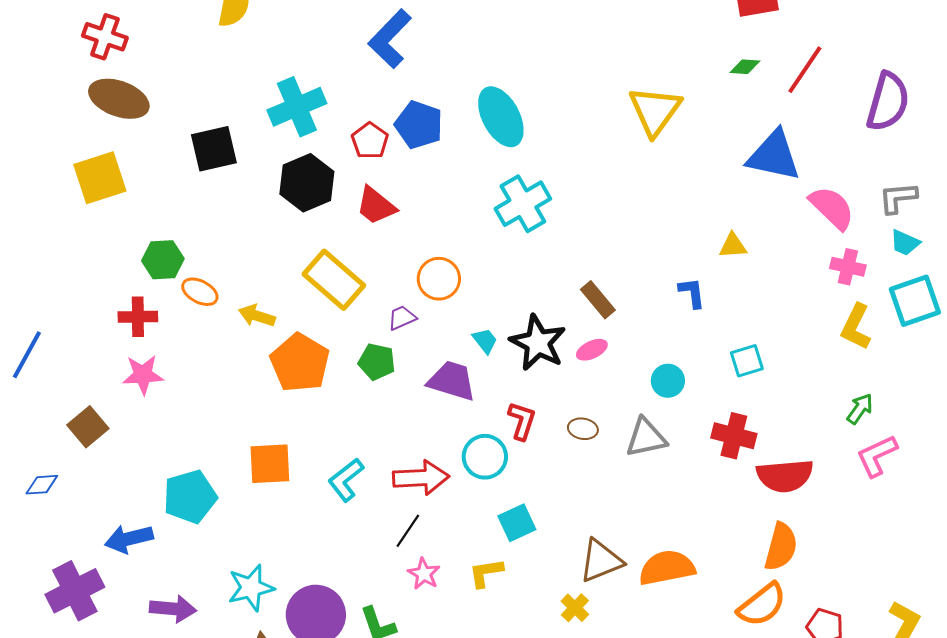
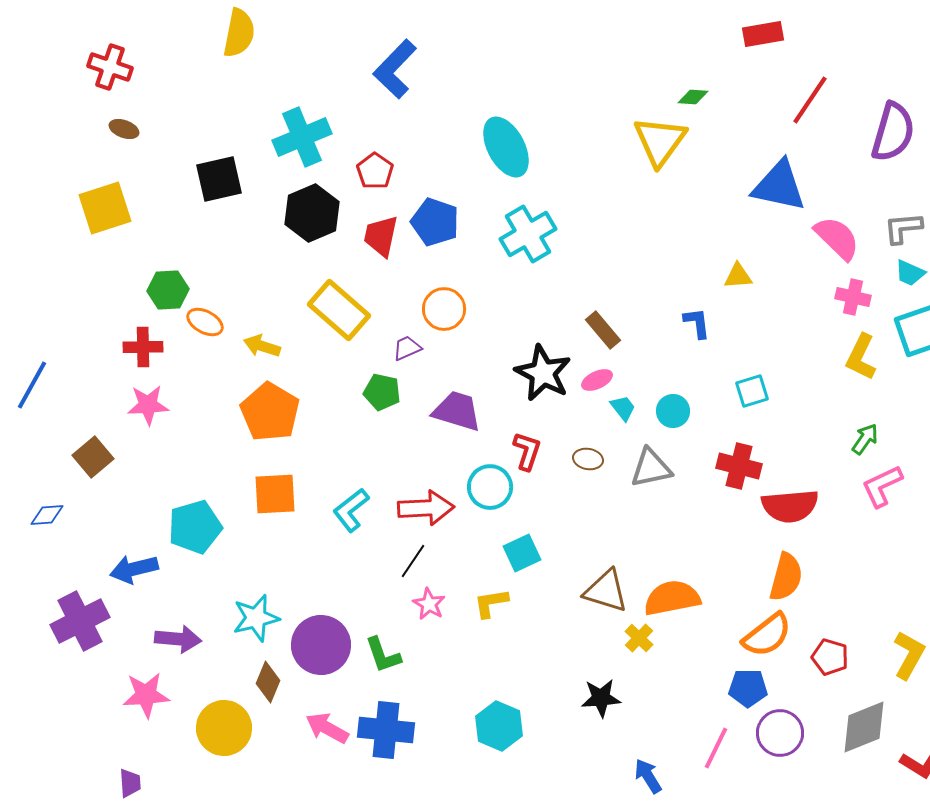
green diamond: (745, 67) -> (693, 97), moved
brown ellipse: (119, 99) -> (124, 129), size x0.5
blue pentagon: (419, 125) -> (435, 222), moved
red trapezoid: (376, 206) -> (381, 236), turned 63
cyan trapezoid: (485, 341) -> (623, 408), moved
orange pentagon: (300, 363) -> (270, 412), moved
brown triangle: (601, 561) -> (606, 591), turned 39
yellow cross: (575, 608) -> (639, 638), moved

